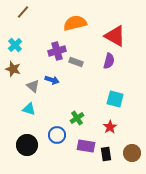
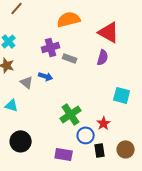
cyan square: (115, 99) -> (122, 95), moved
cyan triangle: (29, 109) -> (12, 105), moved
green cross: (77, 118) -> (71, 114), size x1.5
blue circle: (57, 135) -> (86, 135), moved
purple rectangle: (86, 146) -> (64, 154), moved

